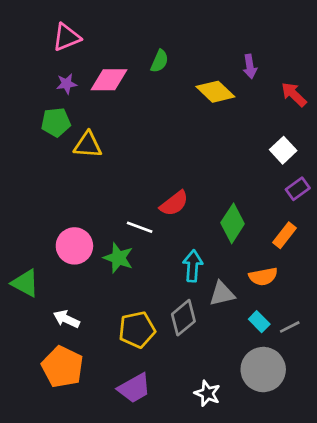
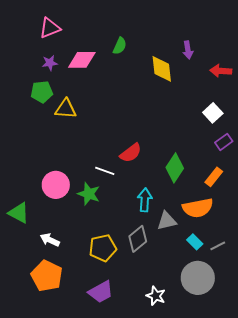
yellow diamond: (215, 92) -> (162, 69), turned 40
red arrow: (294, 94) -> (221, 71), turned -40
orange semicircle: (263, 276) -> (198, 208), size x1.4

